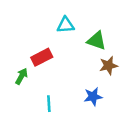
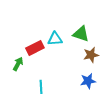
cyan triangle: (66, 25) -> (55, 39), moved
blue star: (93, 97) -> (88, 81), moved

